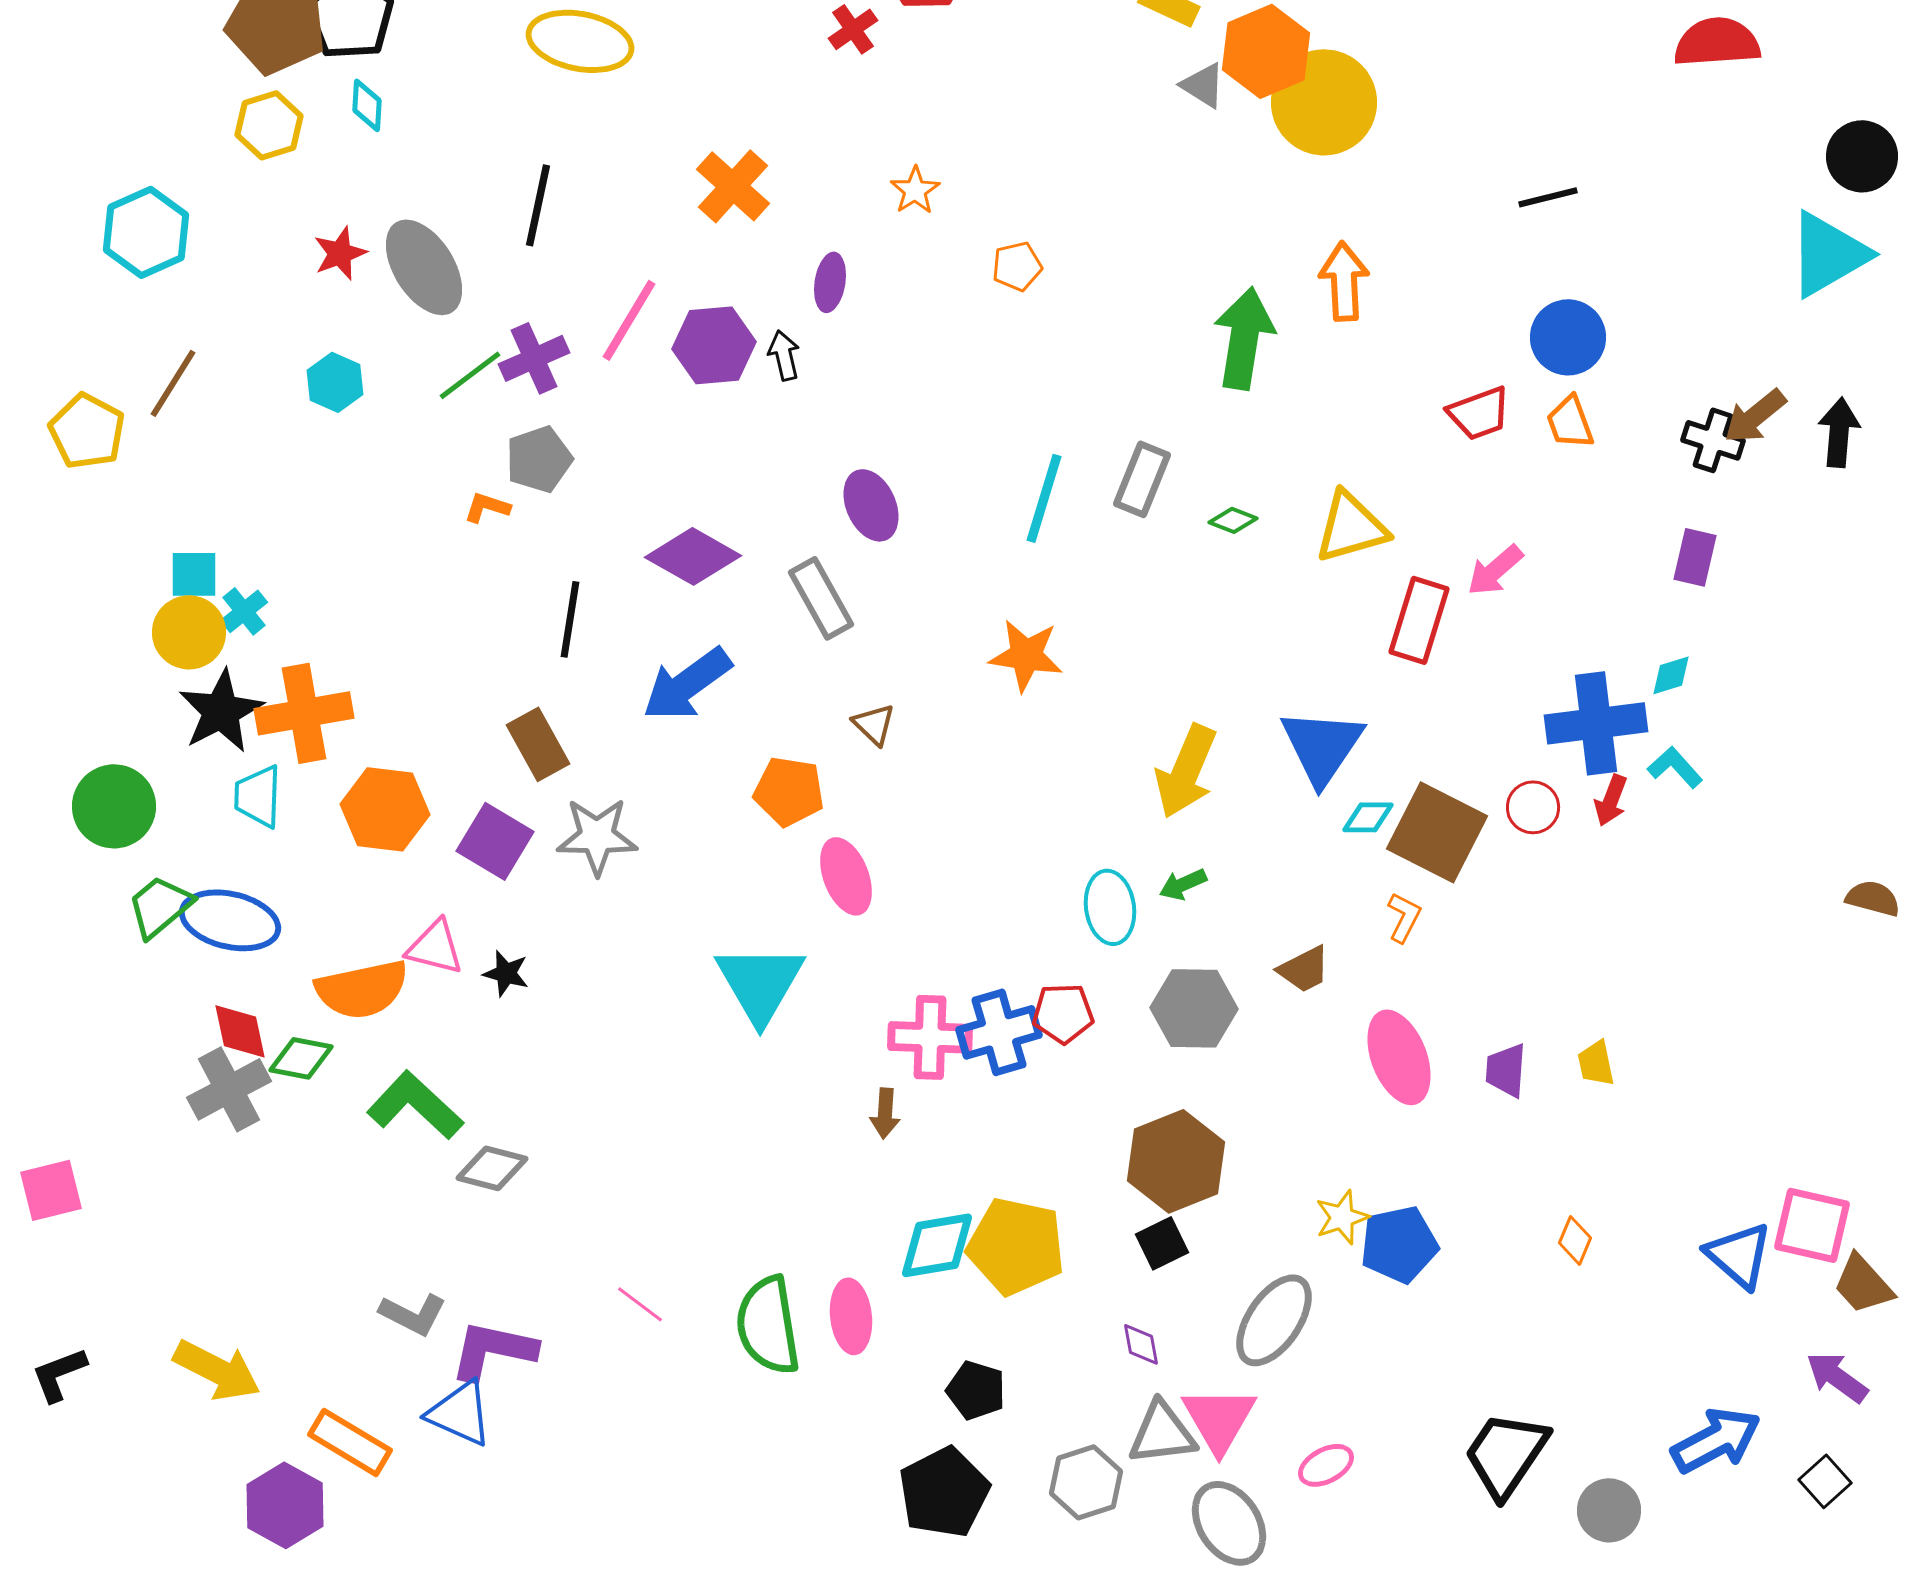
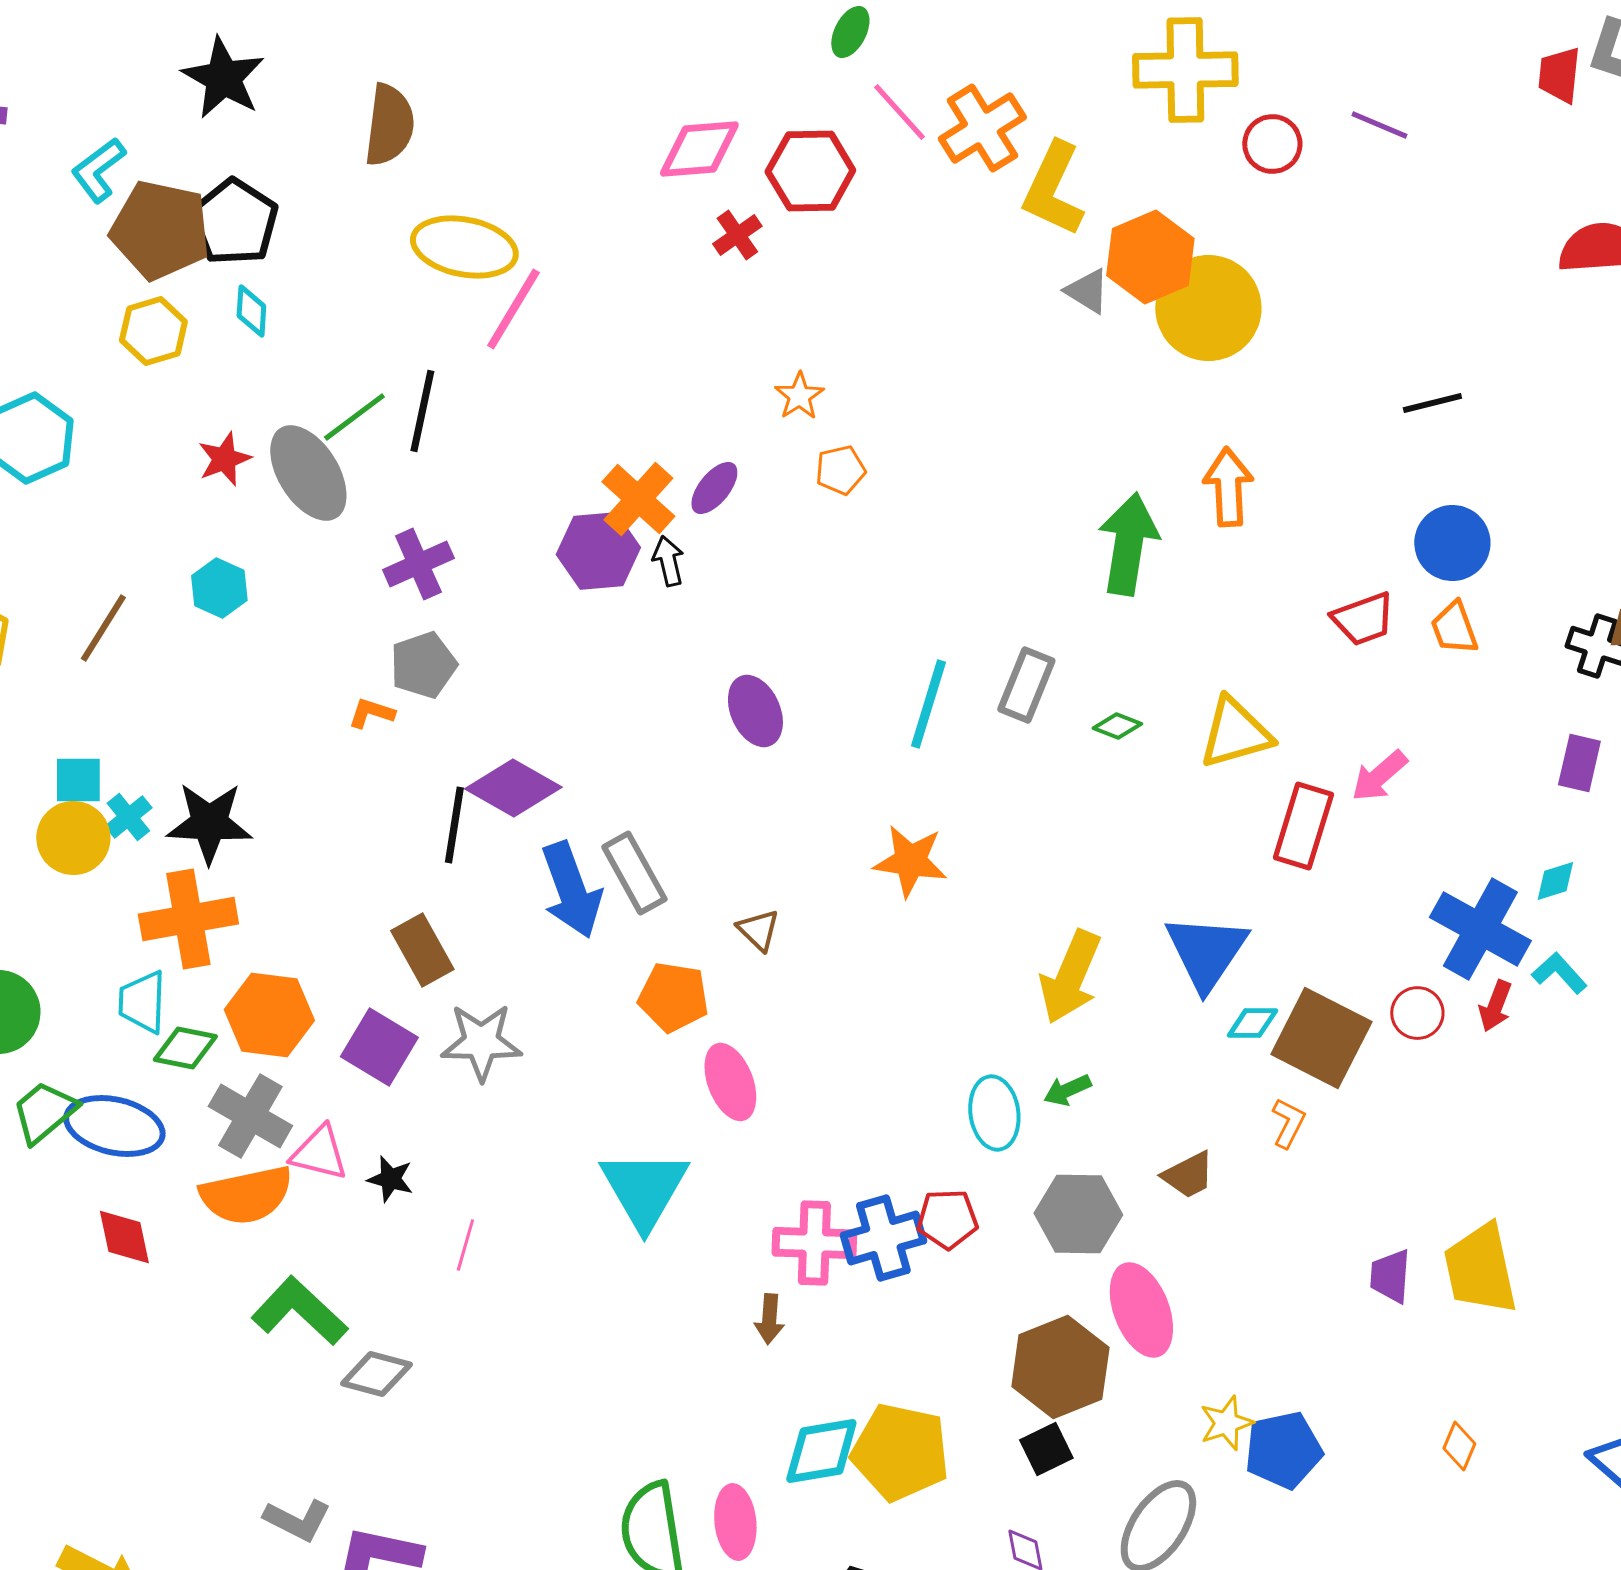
orange cross: (733, 186) -> (638, 499), moved
orange pentagon: (1017, 266) -> (840, 470), moved
purple ellipse: (830, 282) -> (714, 488), turned 30
pink line: (629, 320) -> (513, 309), moved
green line: (470, 375) -> (354, 417), moved
brown line: (173, 383) -> (103, 628), moved
purple diamond: (693, 556) -> (513, 788), moved
gray rectangle: (821, 598) -> (634, 873), moved
blue arrow: (687, 684) -> (571, 890), turned -74
black star: (221, 711) -> (209, 823), moved, turned 30
blue cross: (1596, 723) -> (1480, 929), turned 36
pink ellipse: (1399, 1057) -> (1141, 1310), moved
green diamond: (301, 1058) -> (185, 1048), moved
yellow trapezoid: (1596, 1063) -> (1480, 1269), size x2.0
gray cross: (229, 1089) -> (250, 1116), moved, turned -32
pink line: (640, 1304) -> (465, 1245), moved, turned 69

